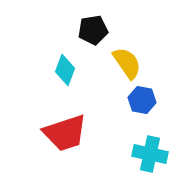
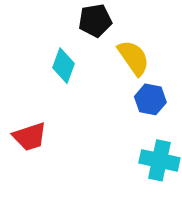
red trapezoid: (65, 133) -> (30, 137), moved, size x0.7

